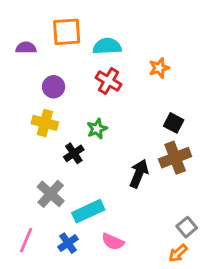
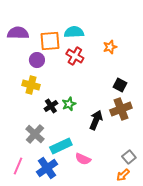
orange square: (67, 32) -> (50, 41), moved
purple semicircle: (26, 48) -> (18, 33), size x1.5
green star: (97, 129) -> (69, 104), moved
pink semicircle: (113, 242) -> (83, 159), moved
blue cross: (68, 243) -> (47, 168), size x1.5

